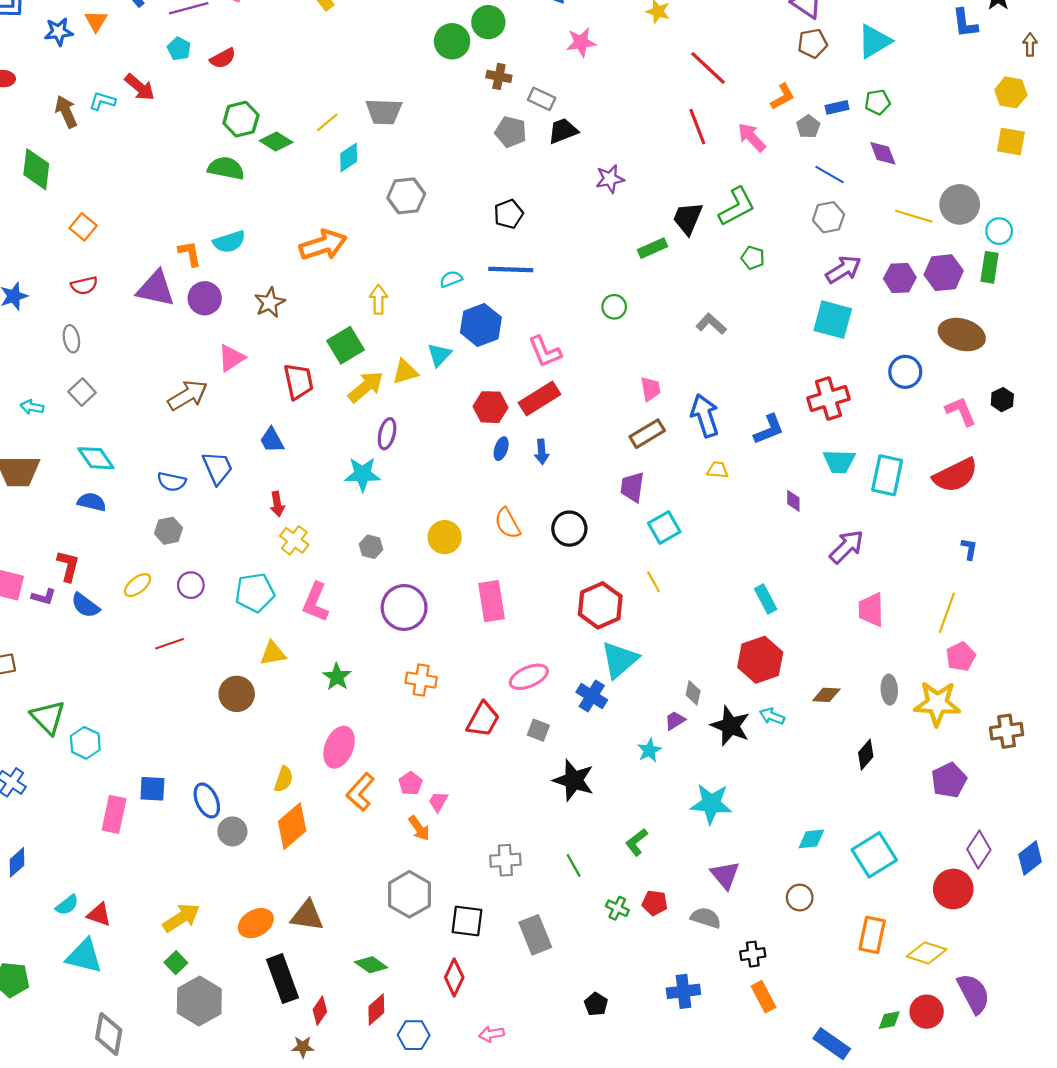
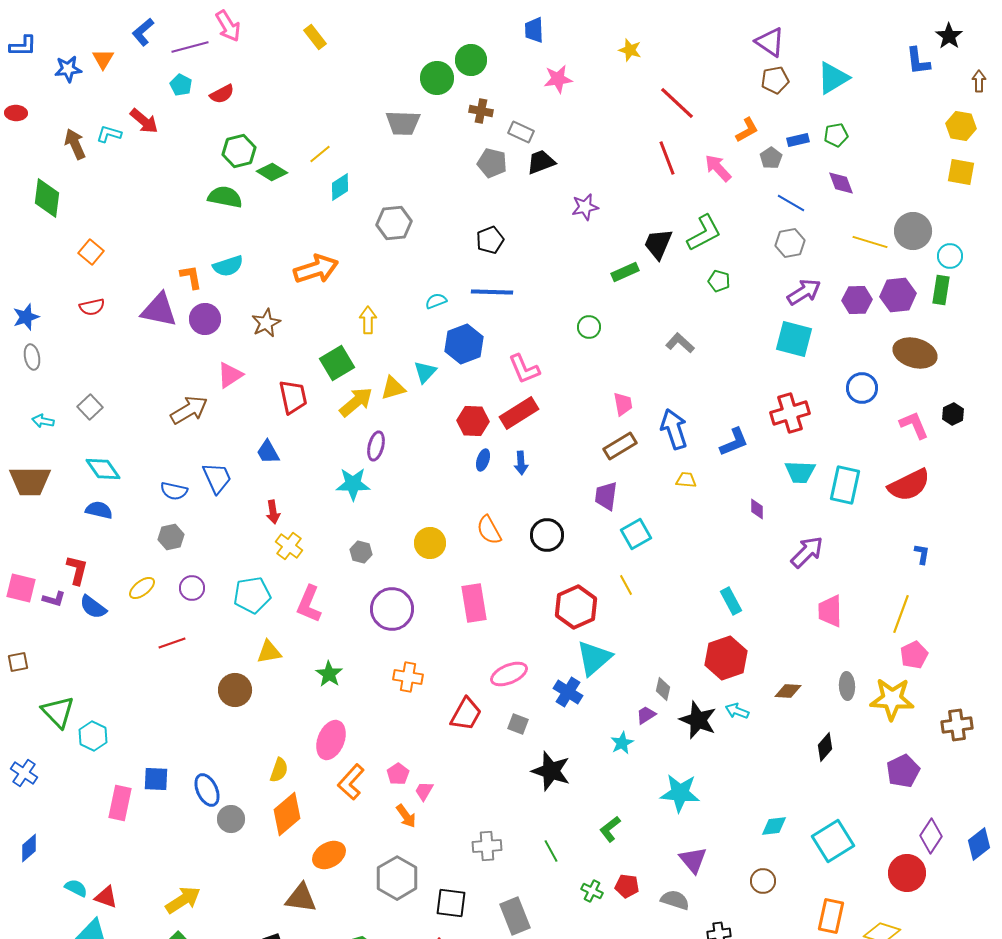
gray trapezoid: (384, 112) -> (403, 123), moved
gray ellipse: (71, 339) -> (32, 357), moved
cyan semicircle: (67, 905) -> (76, 888), turned -115
orange ellipse: (256, 923) -> (329, 855), moved

